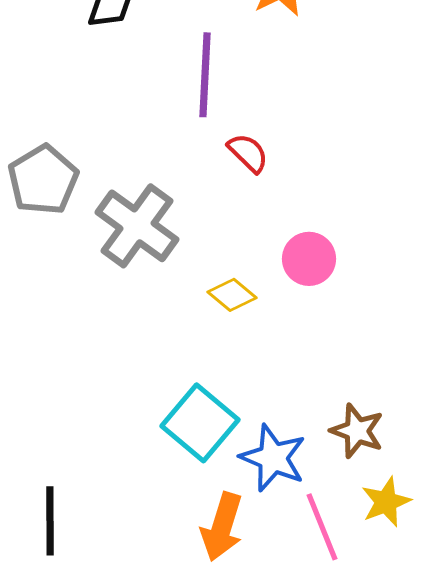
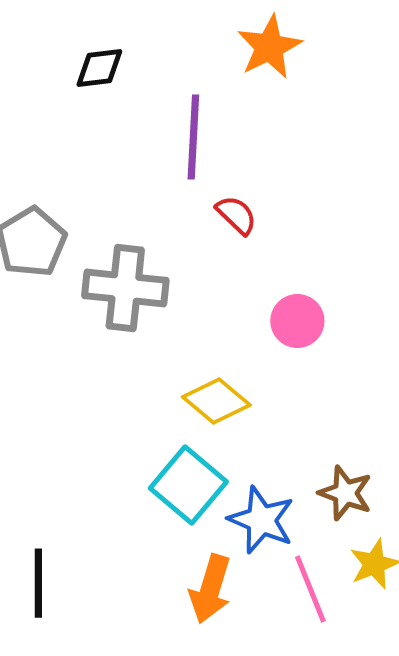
gray cross: (137, 226) -> (125, 288), turned -30
yellow diamond: (232, 295) -> (216, 401), moved, size x1.4

